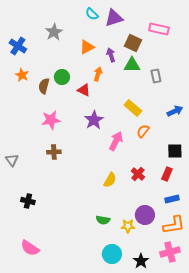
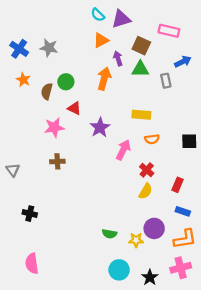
gray star: (54, 32) -> (49, 48), moved, turned -30
orange triangle: (87, 47) -> (101, 40), moved
orange arrow: (98, 74) -> (104, 79), size x1.5
red triangle: (84, 90) -> (74, 108), moved
yellow rectangle: (133, 108) -> (141, 115), turned -36
blue arrow: (175, 111) -> (183, 62), moved
orange semicircle: (143, 131) -> (152, 139), turned -136
black square: (175, 151) -> (189, 141), moved
red cross: (138, 174) -> (147, 170), moved
yellow semicircle: (110, 180) -> (146, 191), moved
blue rectangle: (172, 199) -> (183, 211), turned 32
pink semicircle: (30, 248) -> (32, 264), turned 48

